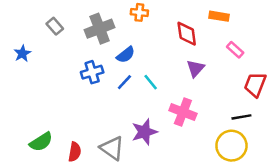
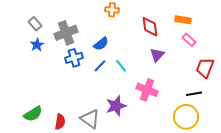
orange rectangle: (219, 16) -> (183, 20), moved
gray rectangle: (55, 26) -> (35, 24), moved
gray cross: (100, 29) -> (66, 33), moved
blue star: (22, 54) -> (37, 45), moved

